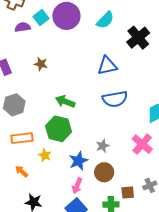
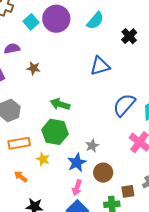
purple semicircle: (23, 27) -> (12, 49), moved
black cross: (138, 38) -> (129, 36), size x0.7
blue semicircle: (115, 99) -> (124, 105), moved, turned 145
gray star: (103, 146) -> (92, 146), moved

